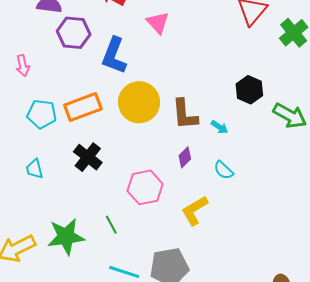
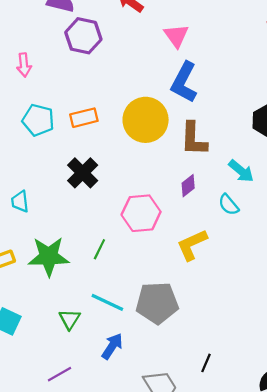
blue L-shape: (114, 56) -> (184, 82), moved
orange rectangle: (83, 107) -> (84, 118), size x0.7
cyan arrow: (219, 127) -> (241, 171), moved, size x1.4
cyan trapezoid: (34, 169) -> (20, 202), moved
green line: (111, 225) -> (99, 249), turned 48

